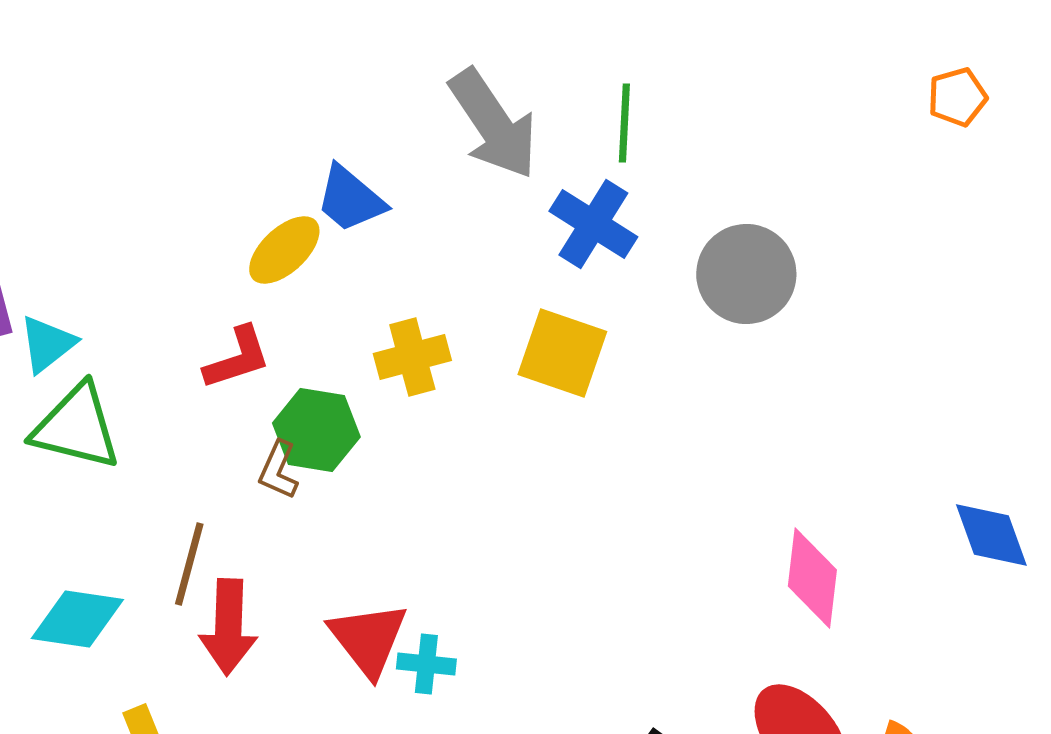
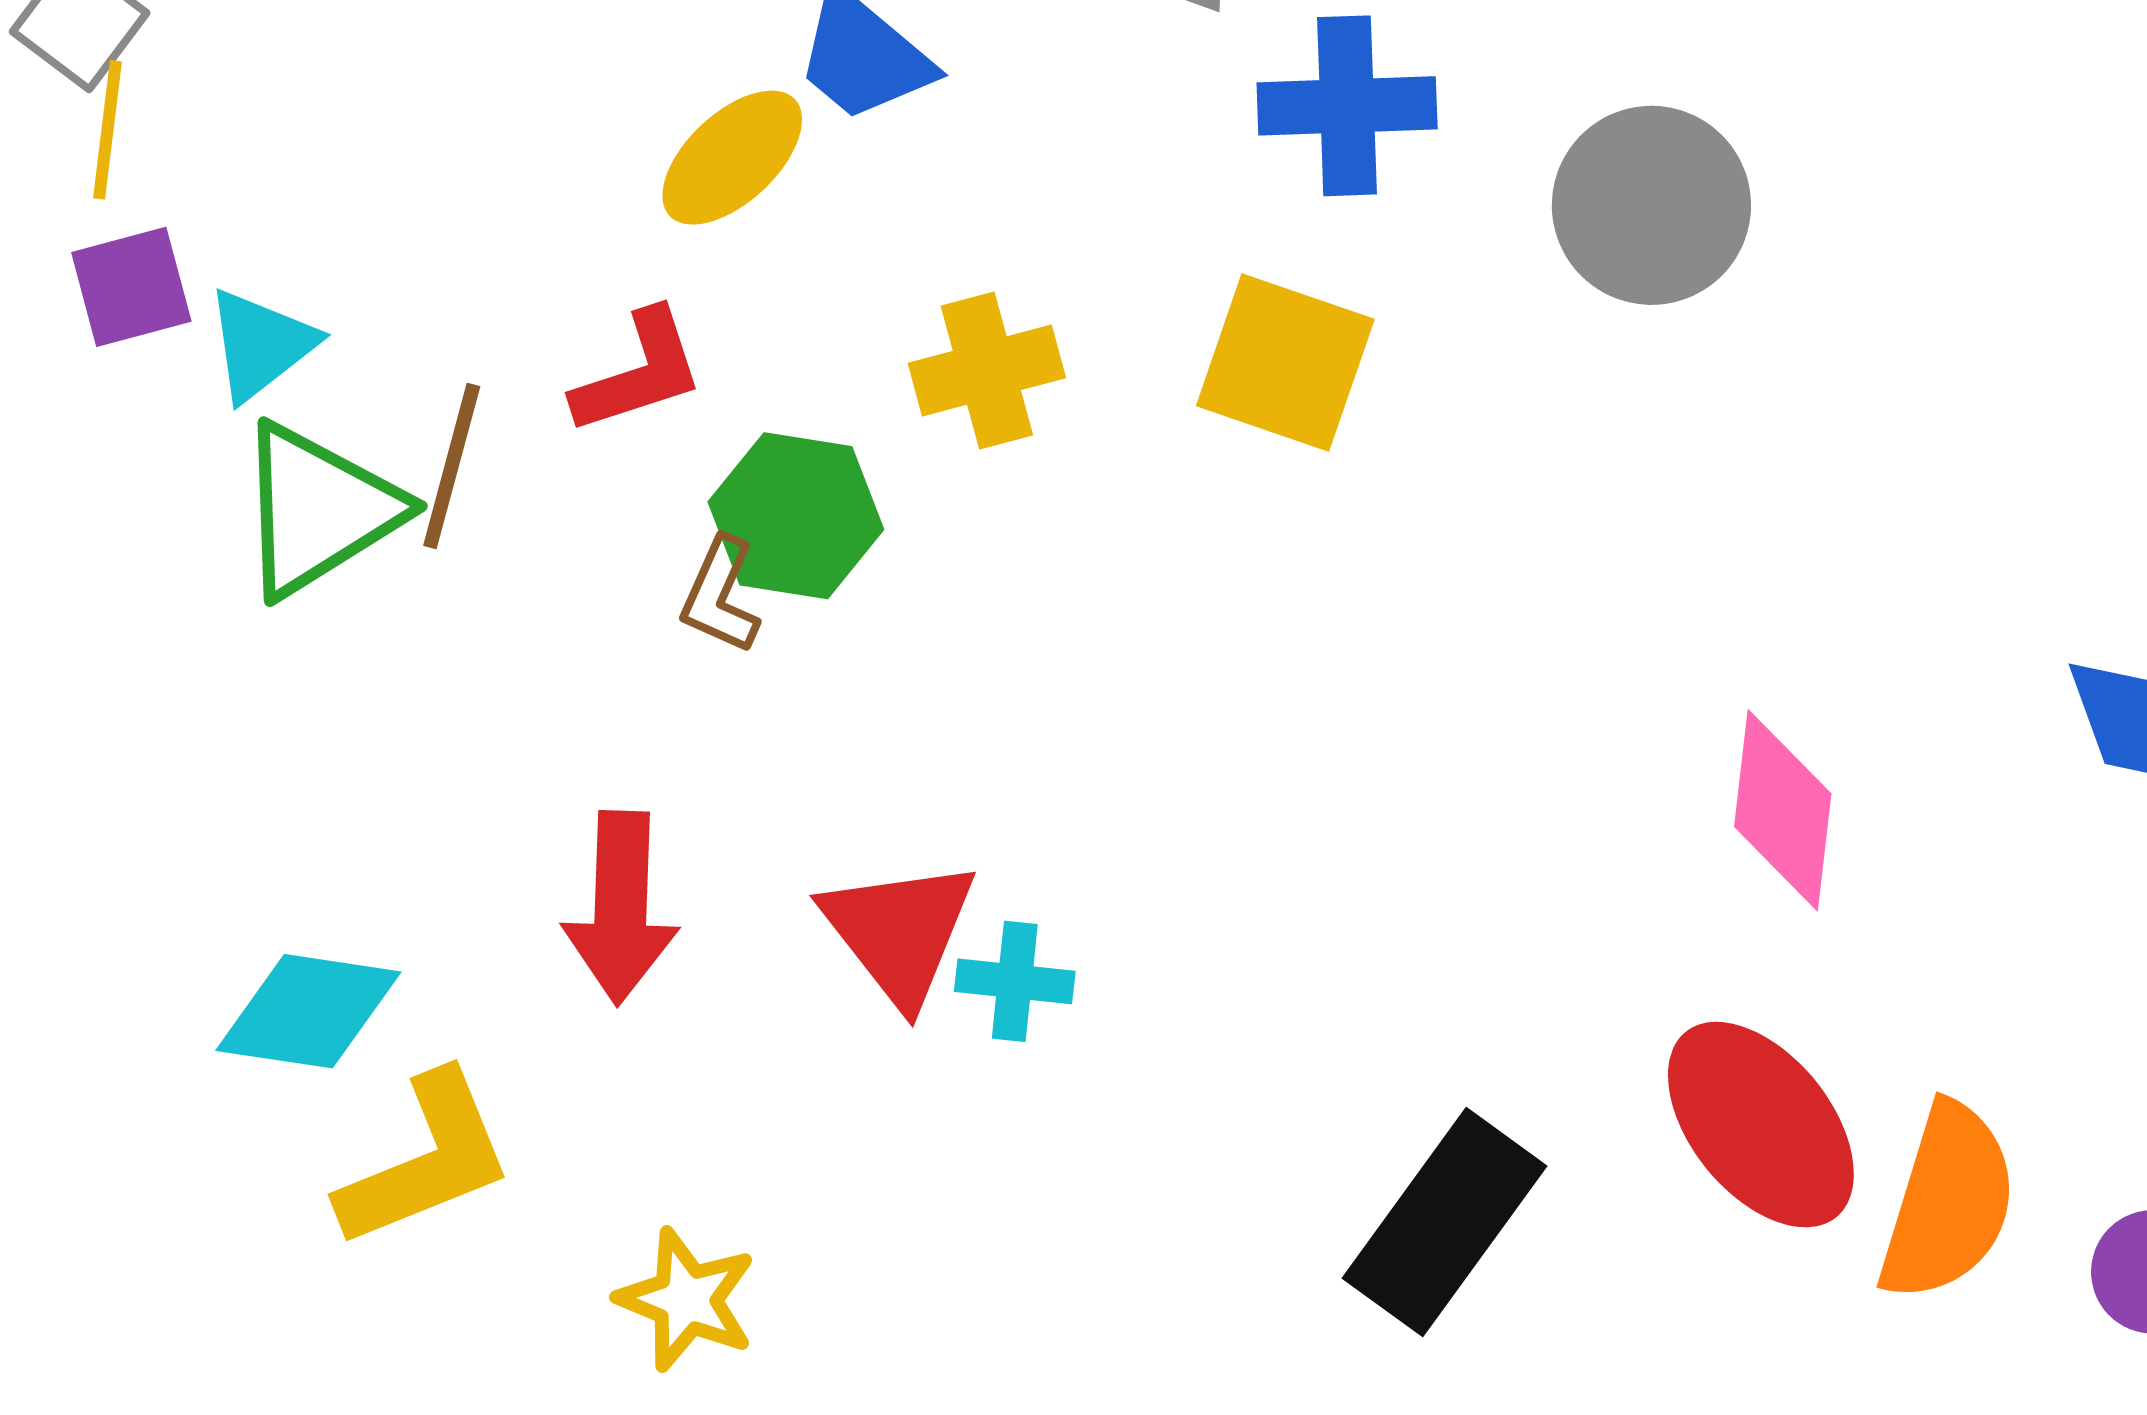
blue cross: (593, 224) -> (1347, 106), turned -34
green triangle: (76, 427) -> (318, 510), turned -46
brown line: (189, 564) -> (452, 466), moved
cyan diamond: (77, 619) -> (308, 1011), moved

